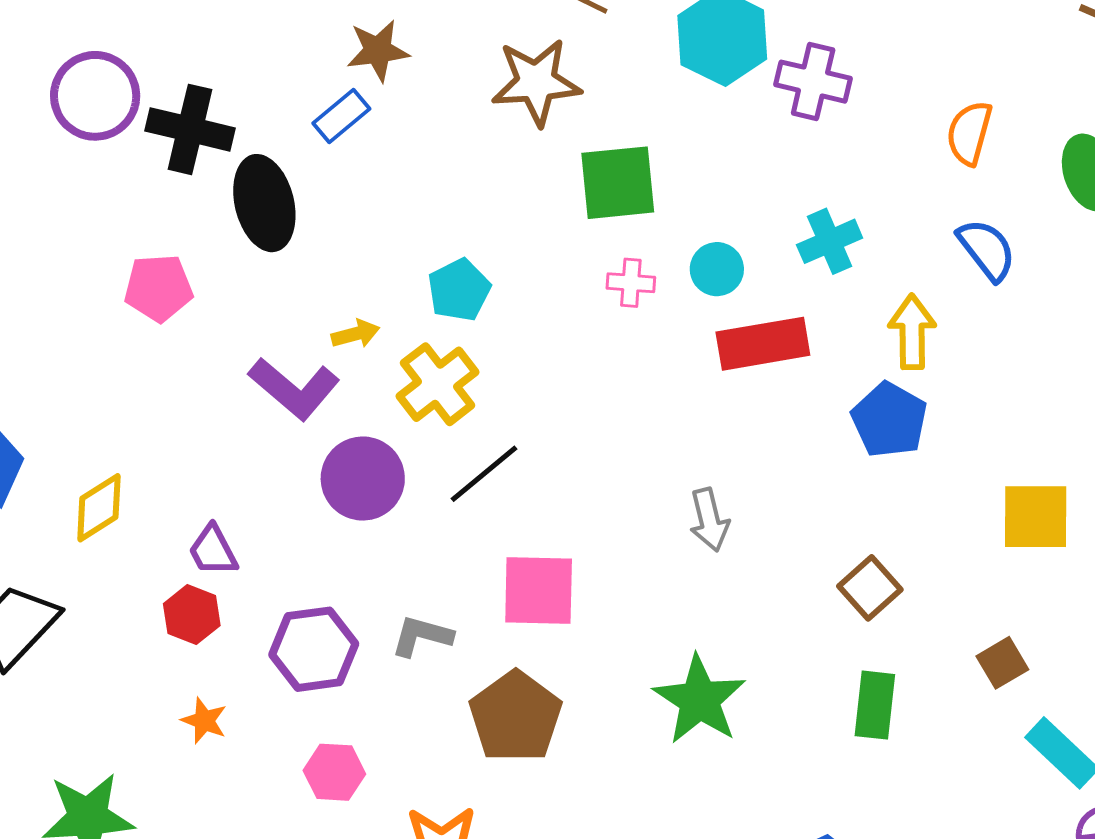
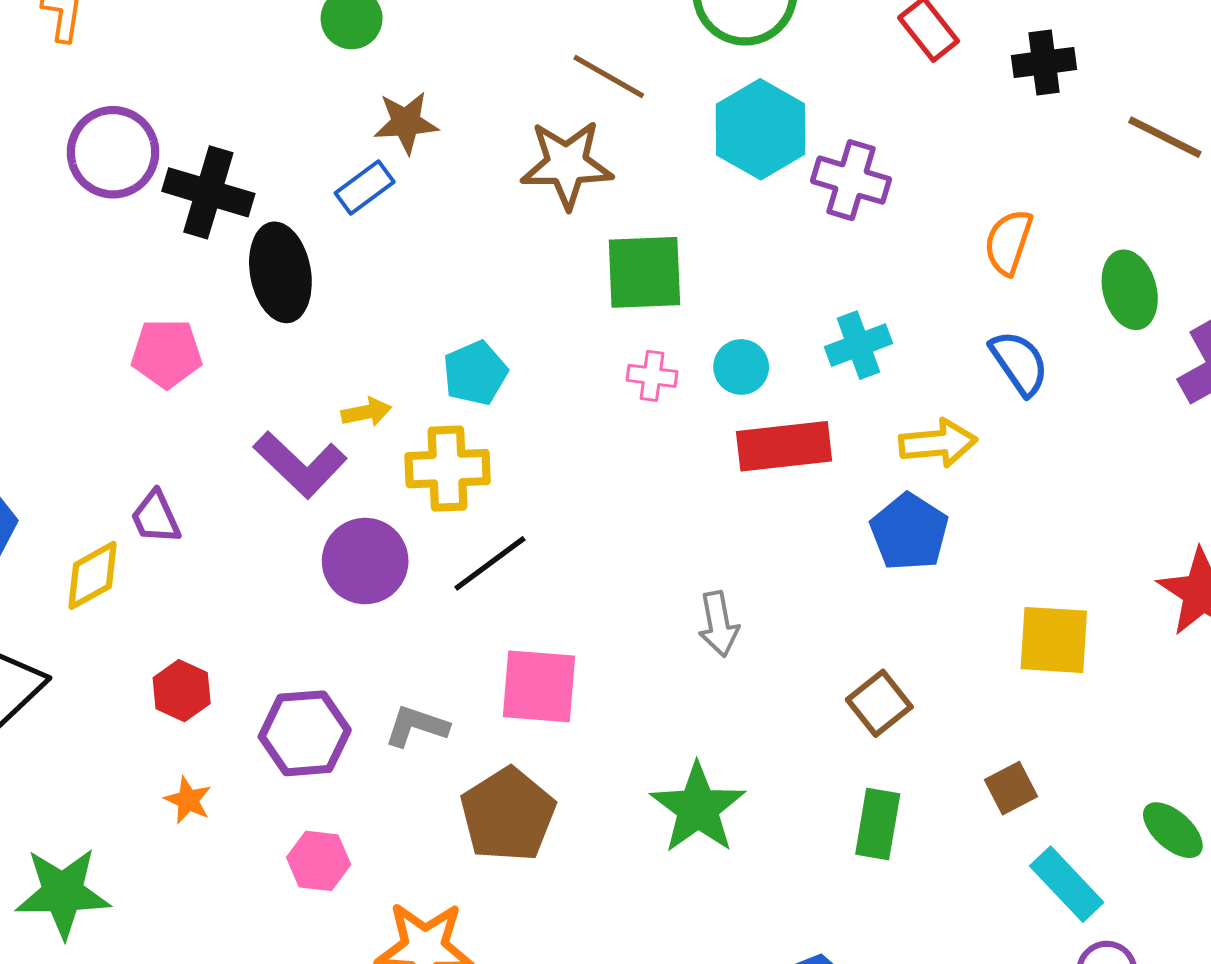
yellow arrow: (912, 332) -> (938, 443), turned 82
yellow cross: (438, 384) -> (448, 469), turned 32
purple trapezoid: (213, 551) -> (156, 517), moved

